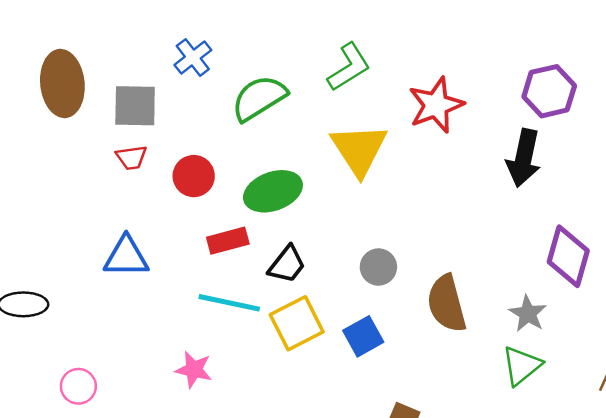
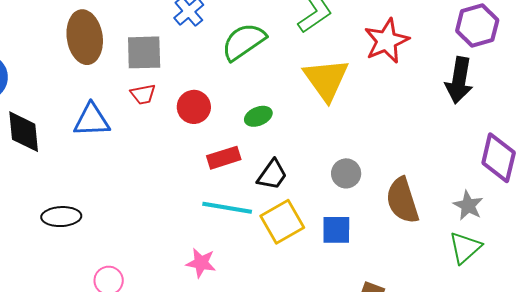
green ellipse: (273, 191) -> (258, 116), size x0.6
blue triangle: (126, 257) -> (92, 120), moved
blue square: (363, 336) -> (336, 230), turned 32

